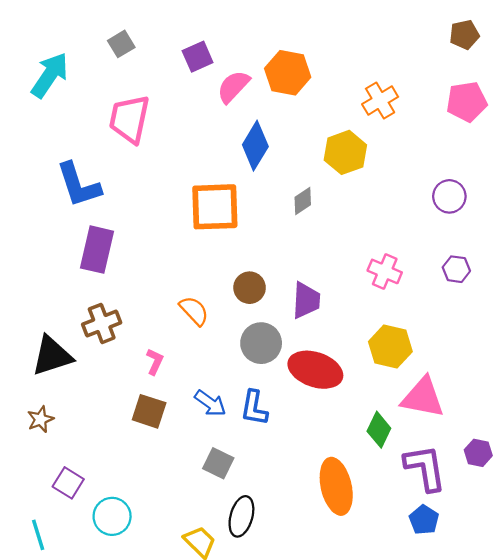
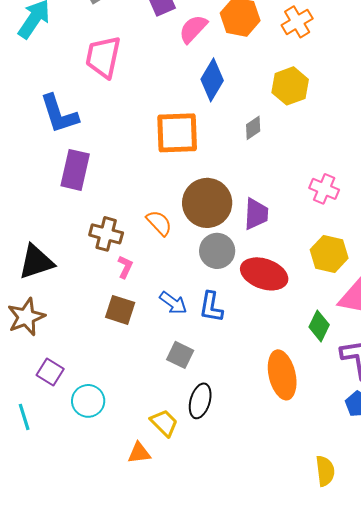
orange cross: (380, 101) -> (297, 22), moved
brown circle: (250, 288) -> (207, 203), size x1.8
brown cross: (102, 323) -> (106, 234), moved, turned 36
brown star: (40, 419) -> (26, 317), size x1.6

